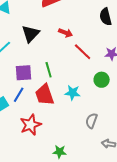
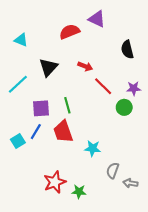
green circle: (102, 80) -> (124, 107), moved
cyan star: (73, 93) -> (93, 148), moved
gray semicircle: (92, 121) -> (113, 170), moved
red star: (31, 125) -> (55, 182), moved

